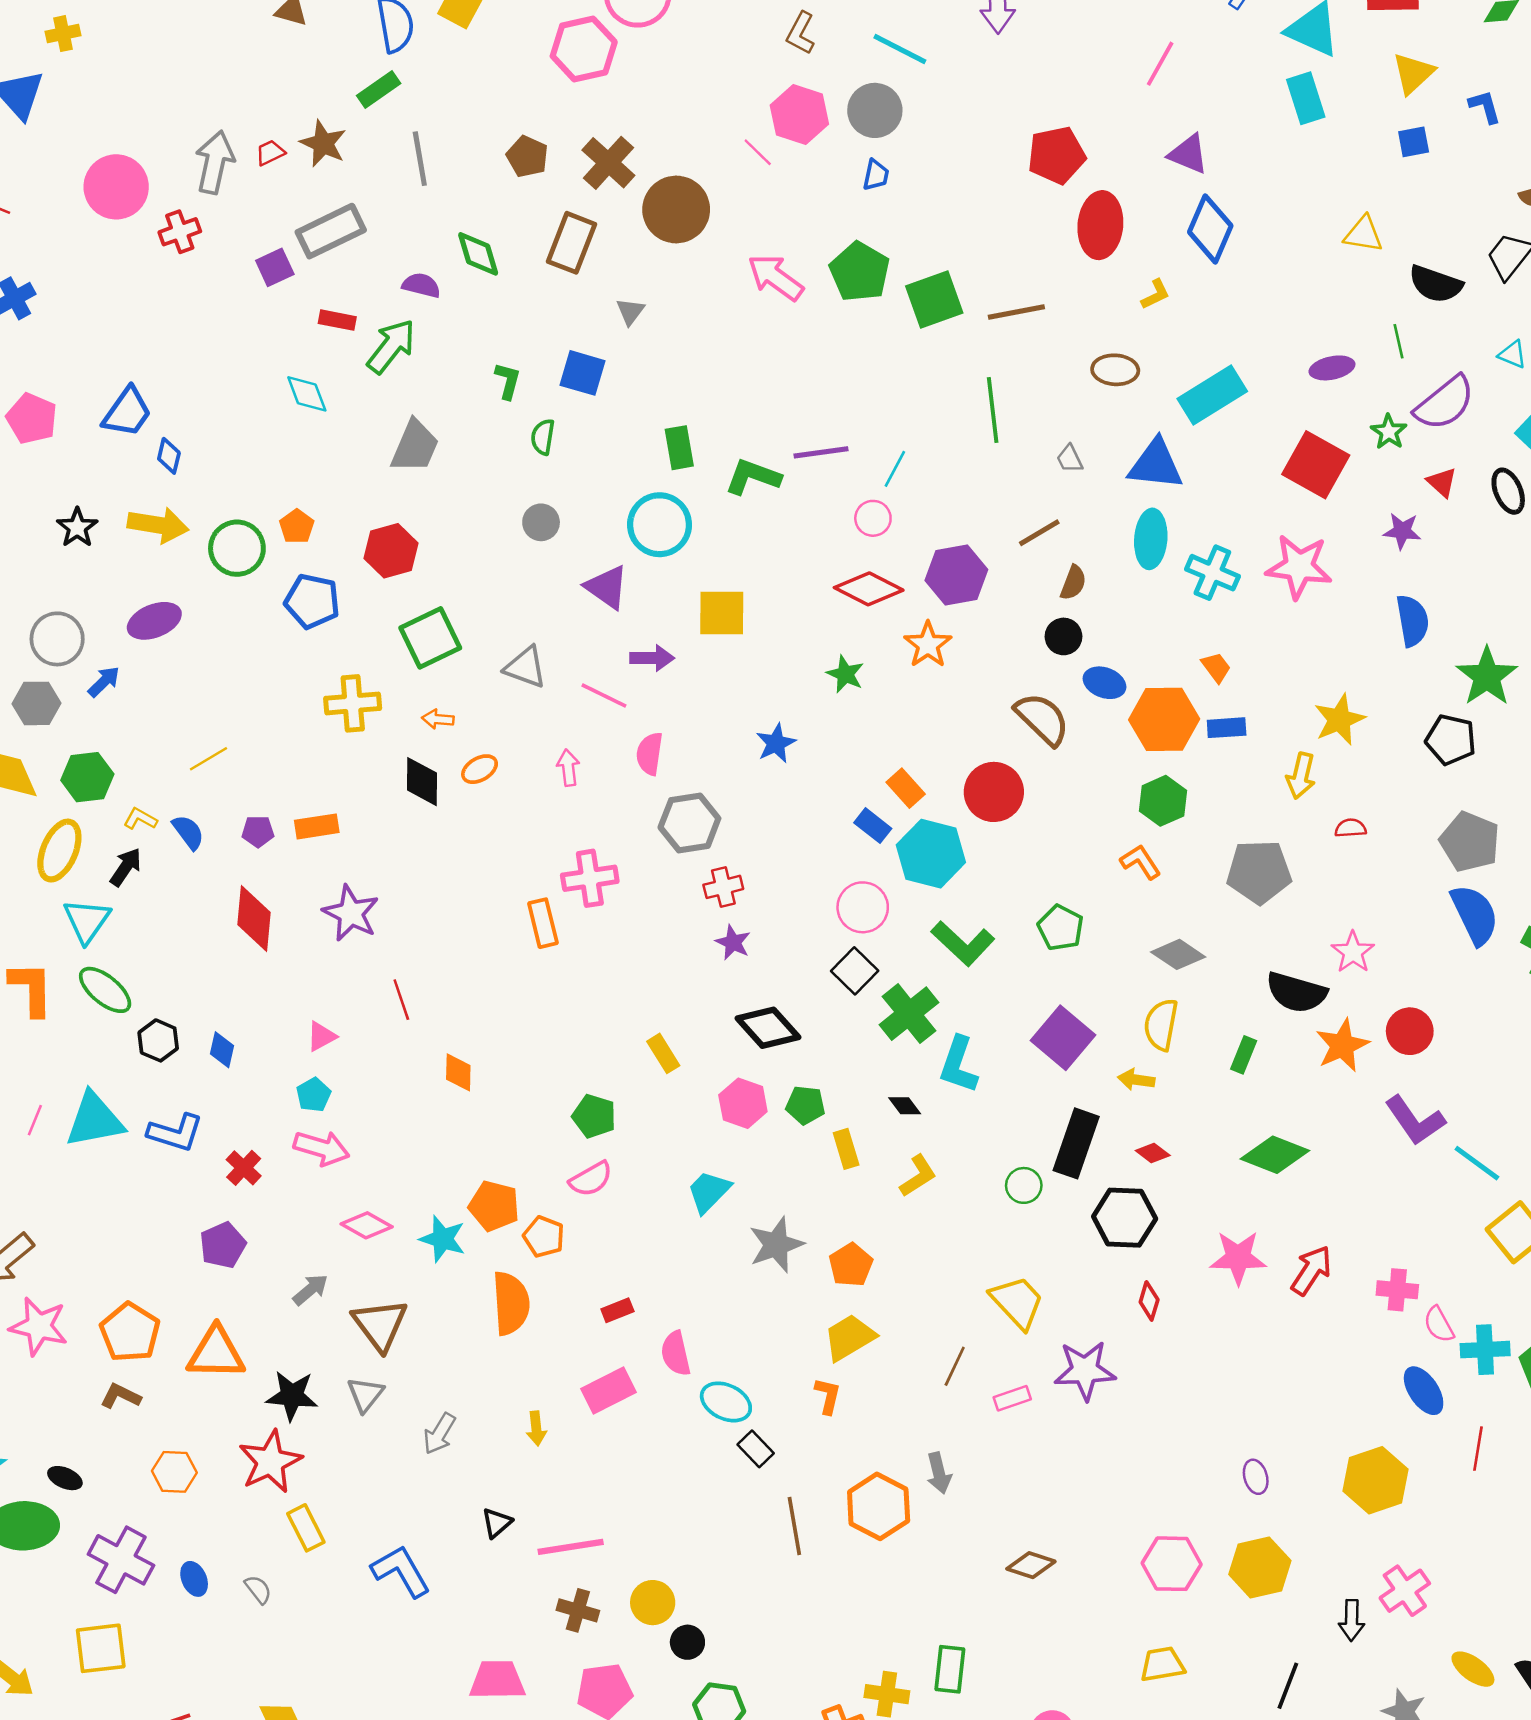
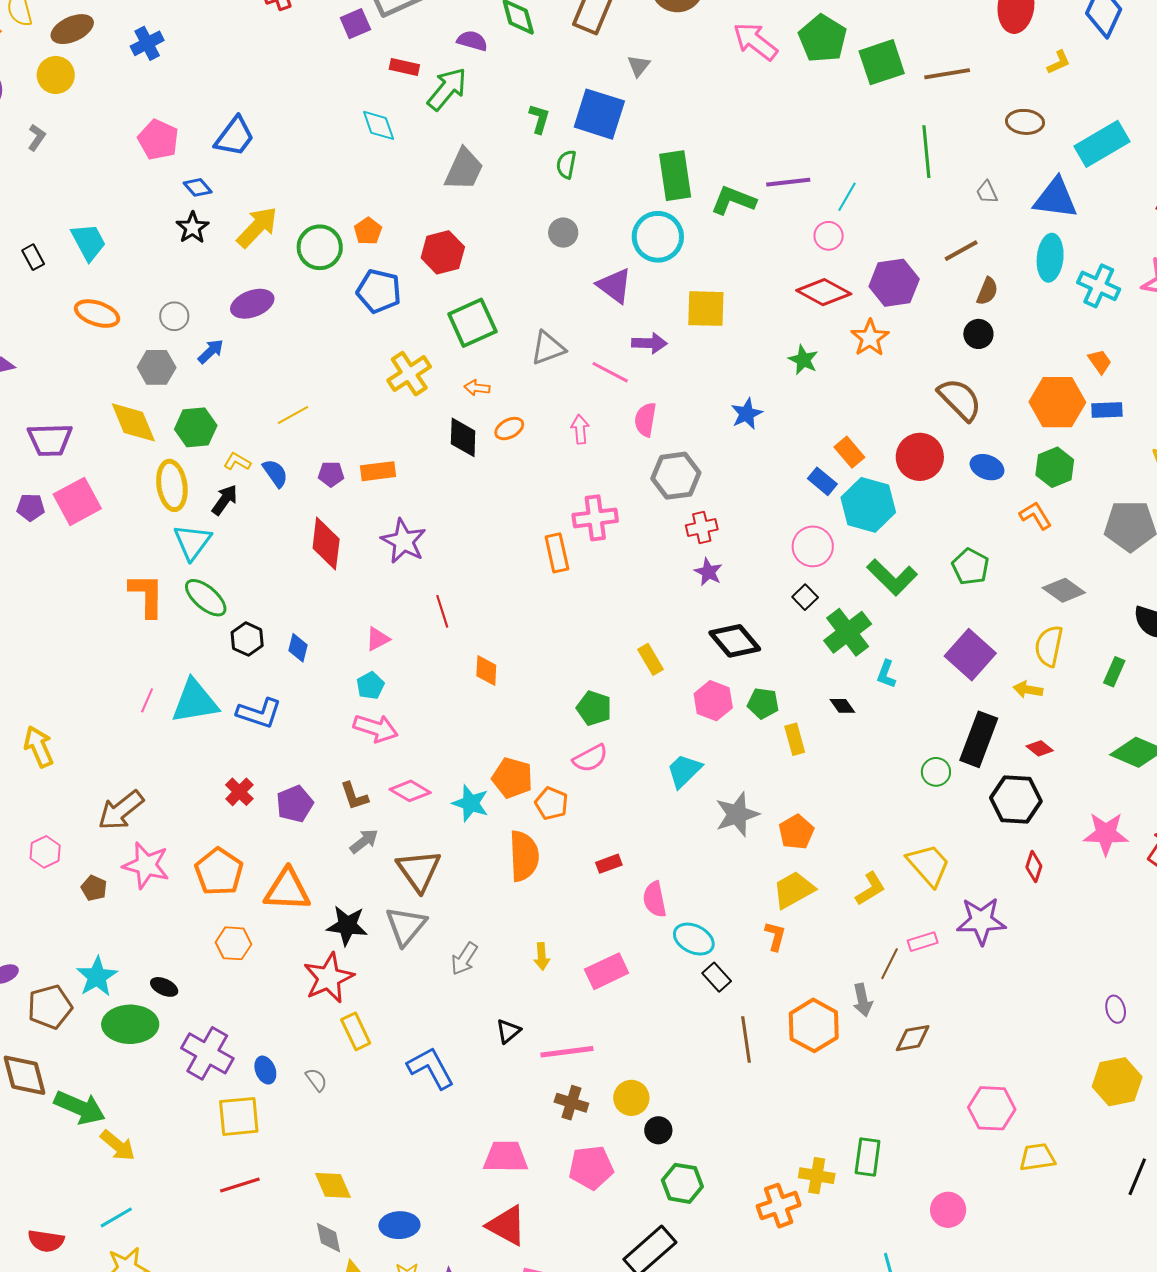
blue square: (583, 373) -> (599, 114), size x1.4
green rectangle: (679, 448) -> (675, 176), size x1.4
blue diamond: (169, 456) -> (198, 187), moved, turned -56
yellow arrow: (158, 525) -> (257, 227), turned -57
gray circle: (57, 639) -> (174, 316), size x0.7
gray triangle: (525, 667) -> (548, 348), turned -42
blue ellipse: (1105, 683) -> (987, 467), moved
yellow cross: (353, 703) -> (409, 374), turned -30
yellow ellipse: (59, 851) -> (172, 485), turned -33
black square: (855, 971) -> (805, 597), size x0.7
cyan L-shape: (958, 1065) -> (886, 674), size x0.6
red cross: (244, 1168) -> (239, 792), moved
yellow L-shape: (918, 1176) -> (870, 889), moved
brown line: (955, 1366) -> (890, 964), moved
pink rectangle: (608, 1391) -> (607, 971), moved
gray triangle: (365, 1394) -> (406, 926), size x1.4
brown L-shape: (121, 1396) -> (354, 796), moved, turned -136
orange hexagon: (174, 1472) -> (233, 943), moved
pink hexagon: (1172, 1564) -> (992, 1108), moved
brown diamond: (1031, 1565) -> (913, 1038), moved, turned -30
yellow square: (101, 1648) -> (239, 1116), moved

